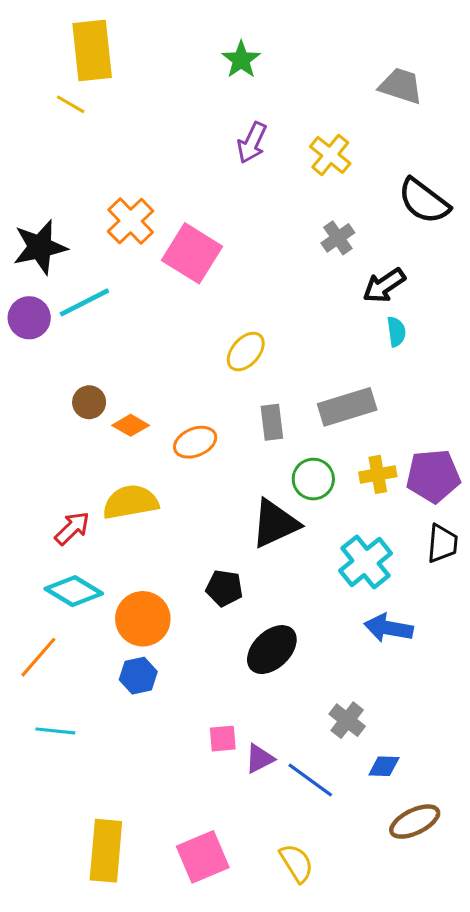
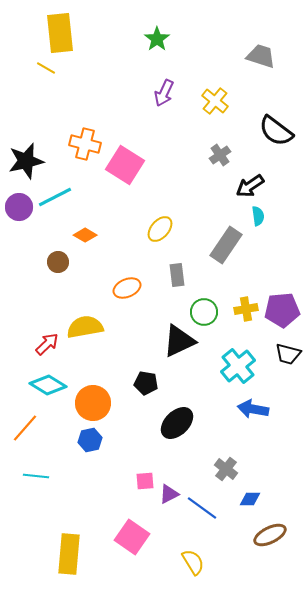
orange cross: (131, 221) -> (85, 144), turned -32
gray rectangle: (347, 407) -> (226, 245), moved, turned -39
orange diamond: (131, 425) -> (85, 235), moved
black trapezoid: (442, 544) -> (288, 354), turned 100
pink square: (203, 857) -> (132, 537), moved, turned -32

